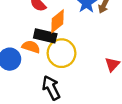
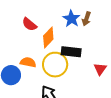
black rectangle: (45, 36) -> (71, 52), moved

